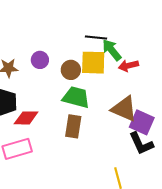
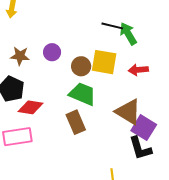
black line: (96, 37) -> (112, 26), moved
green arrow: (112, 50) -> (128, 34), moved
brown rectangle: (73, 126) -> (76, 122), turned -40

